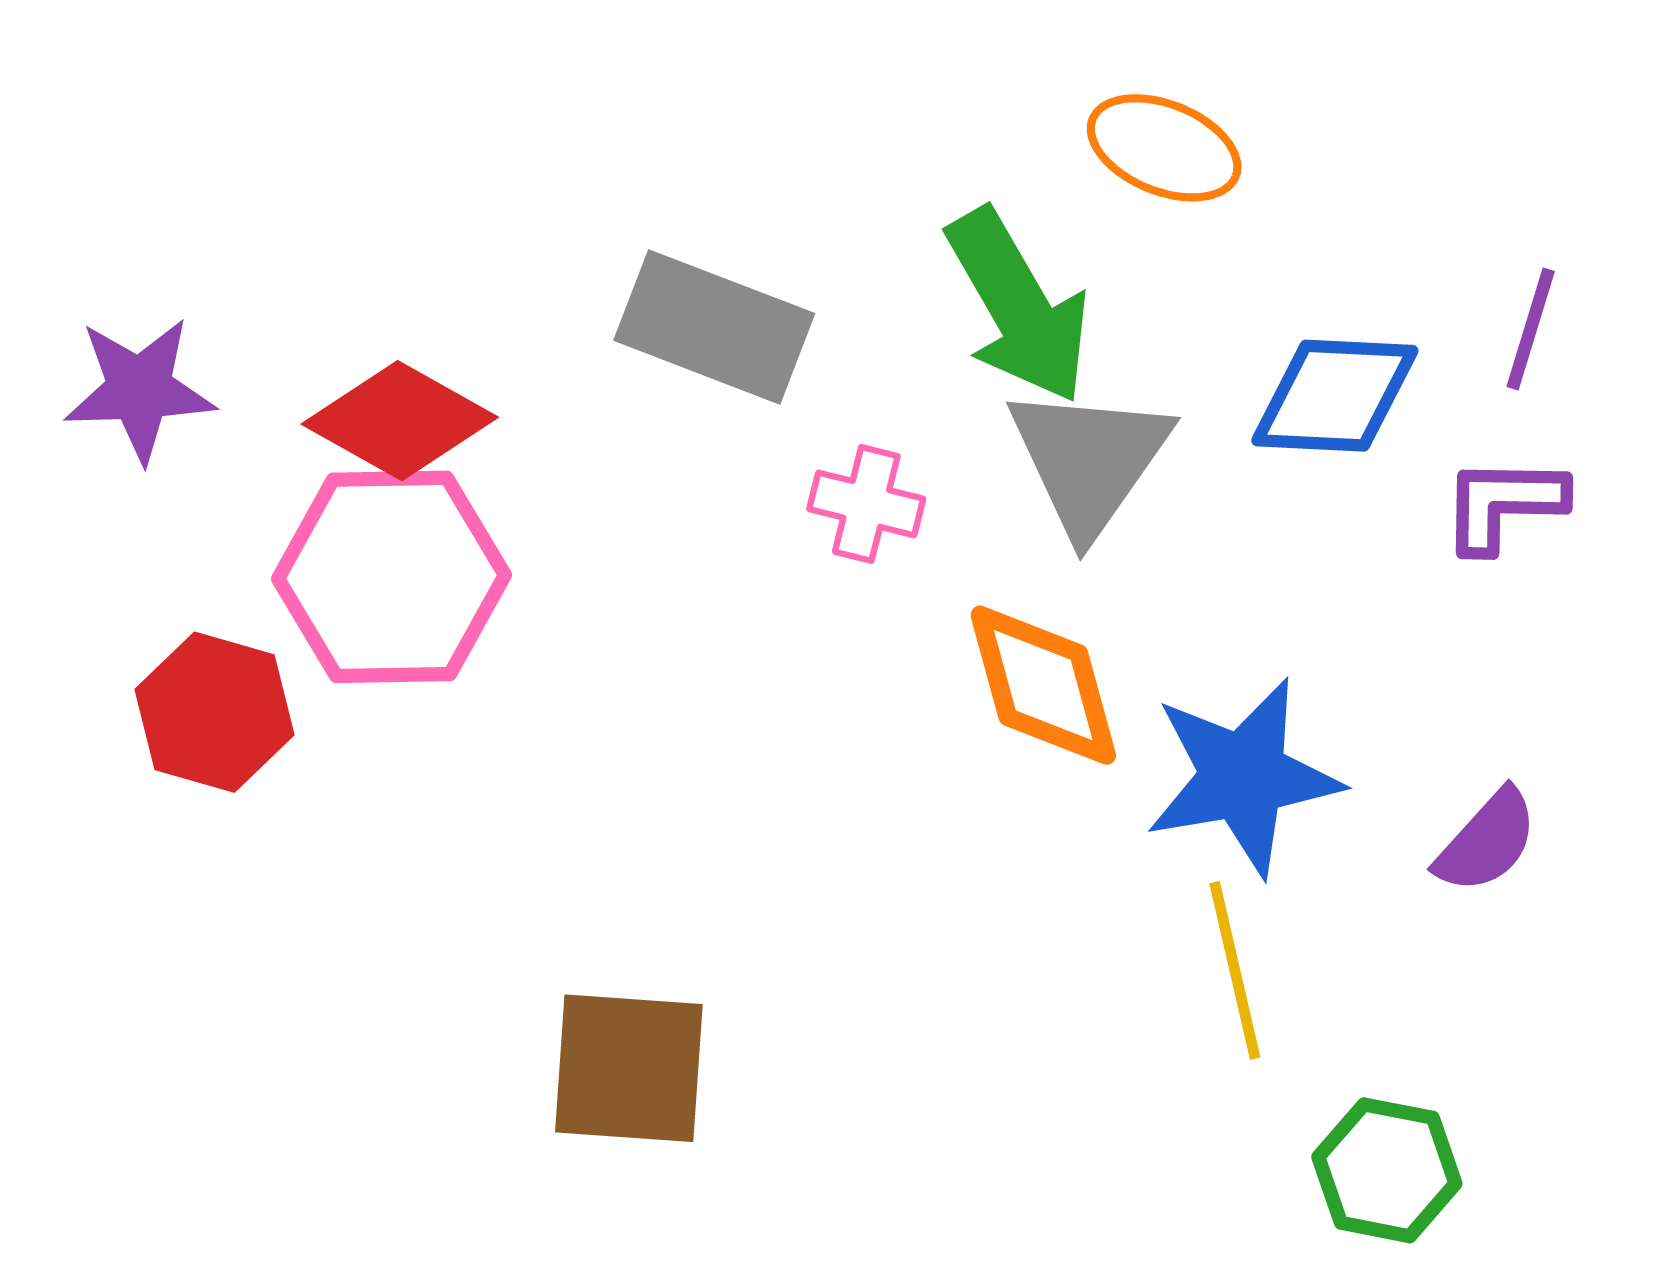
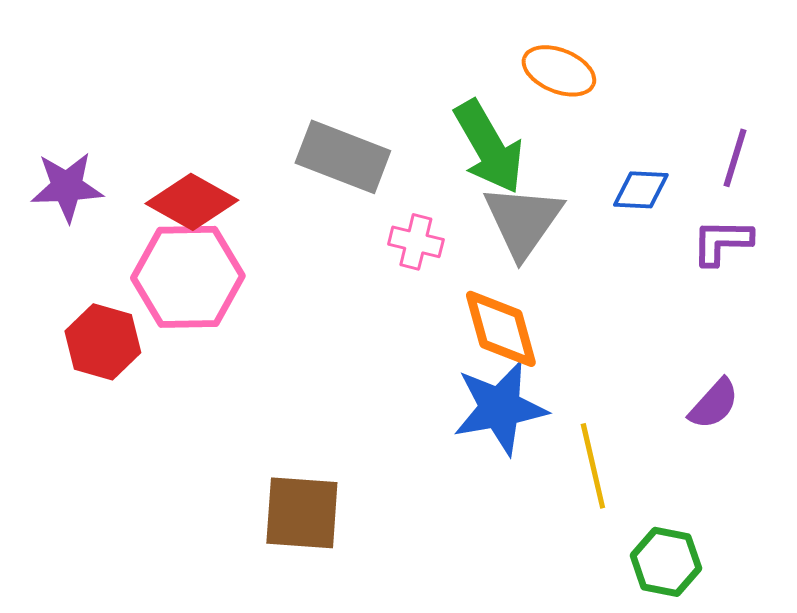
blue diamond: (1335, 396) -> (641, 190), size x0.7
blue star: (1243, 777) -> (500, 408), moved

